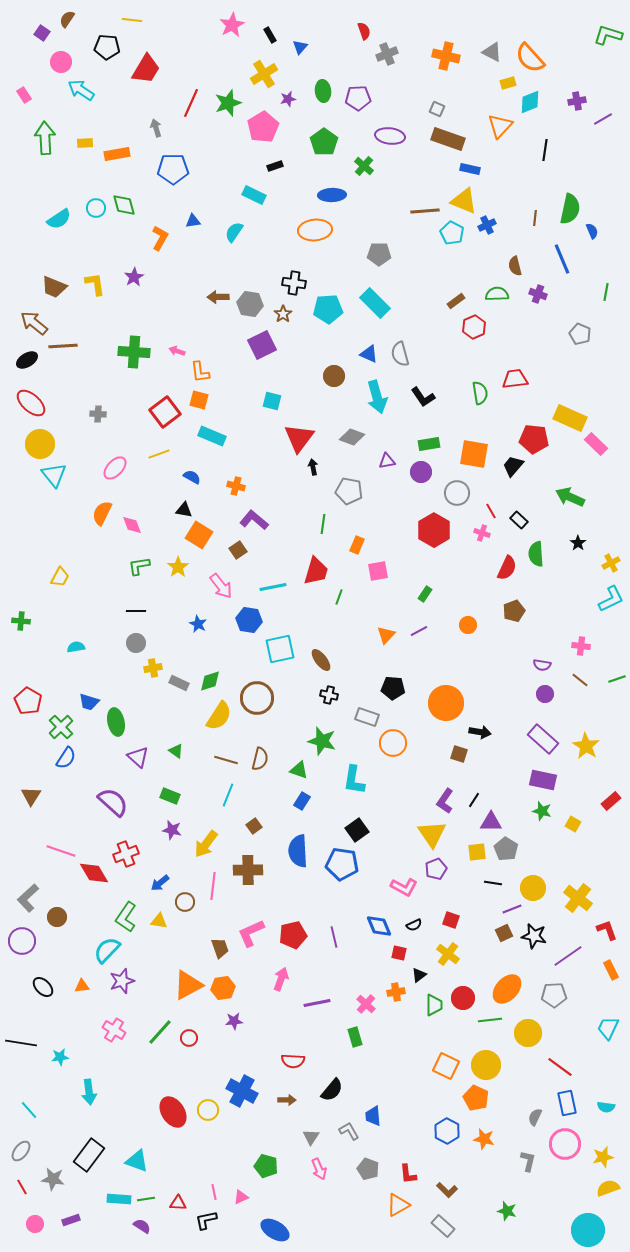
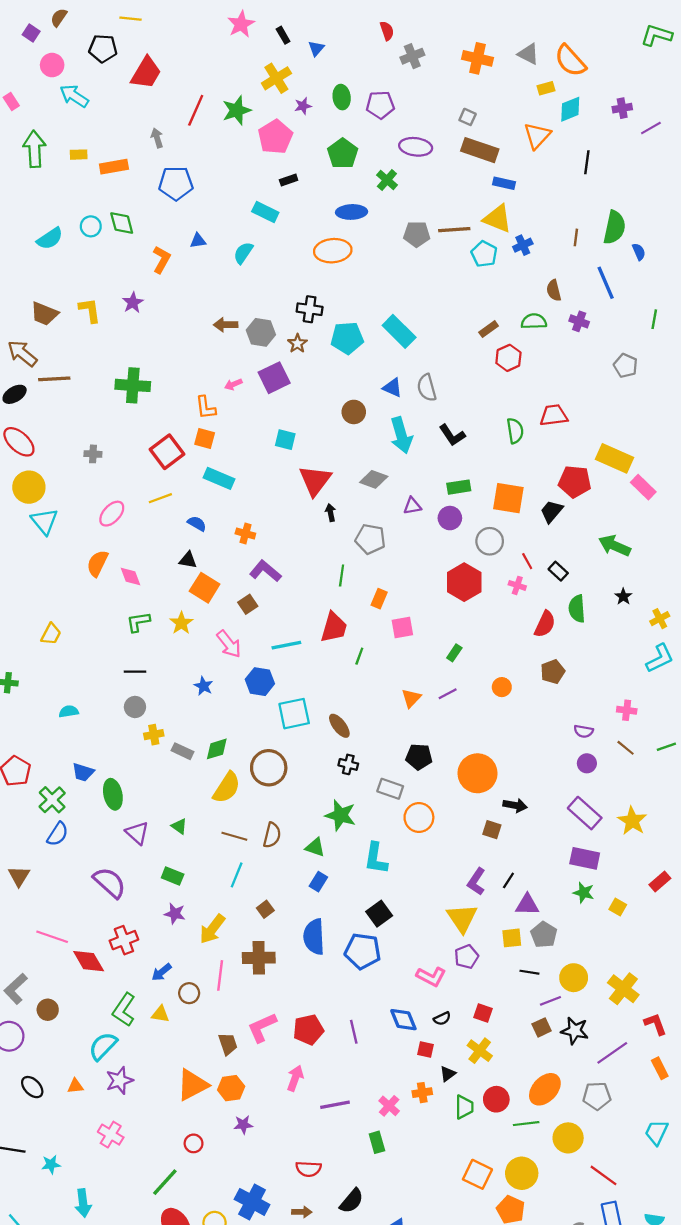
gray pentagon: (379, 254) -> (417, 234), moved
pink arrow: (177, 351) -> (233, 384), moved, turned -42
green line: (160, 1032) -> (165, 1182), moved

